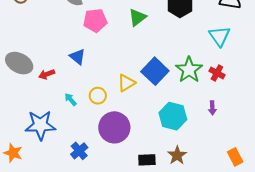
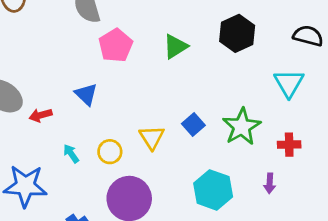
pink pentagon: (95, 20) -> (116, 45), turned -30
blue square: (155, 71) -> (193, 124), size x0.6
red cross: (217, 73) -> (289, 145), moved, turned -35
yellow triangle: (126, 83) -> (152, 137), turned -36

